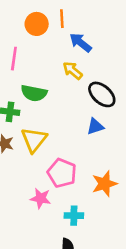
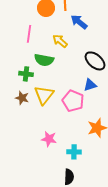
yellow arrow: (73, 71) -> (60, 41), moved
pink pentagon: (62, 173) -> (73, 101), moved

